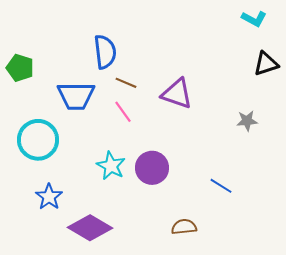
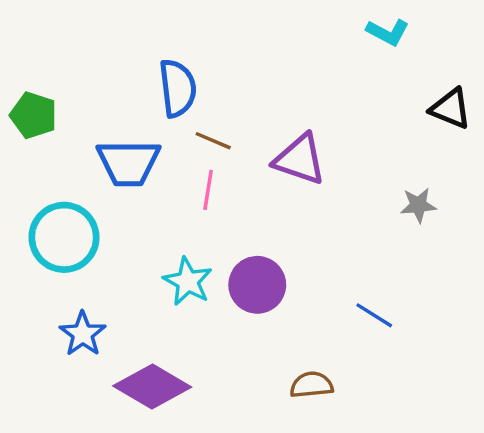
cyan L-shape: (254, 19) -> (388, 32), moved
black triangle: (266, 64) -> (451, 108), turned 40
pink line: (123, 112) -> (208, 190), turned 45

